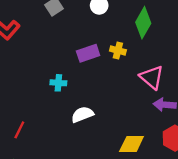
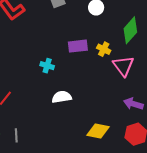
pink triangle: (152, 77) -> (123, 66), moved

